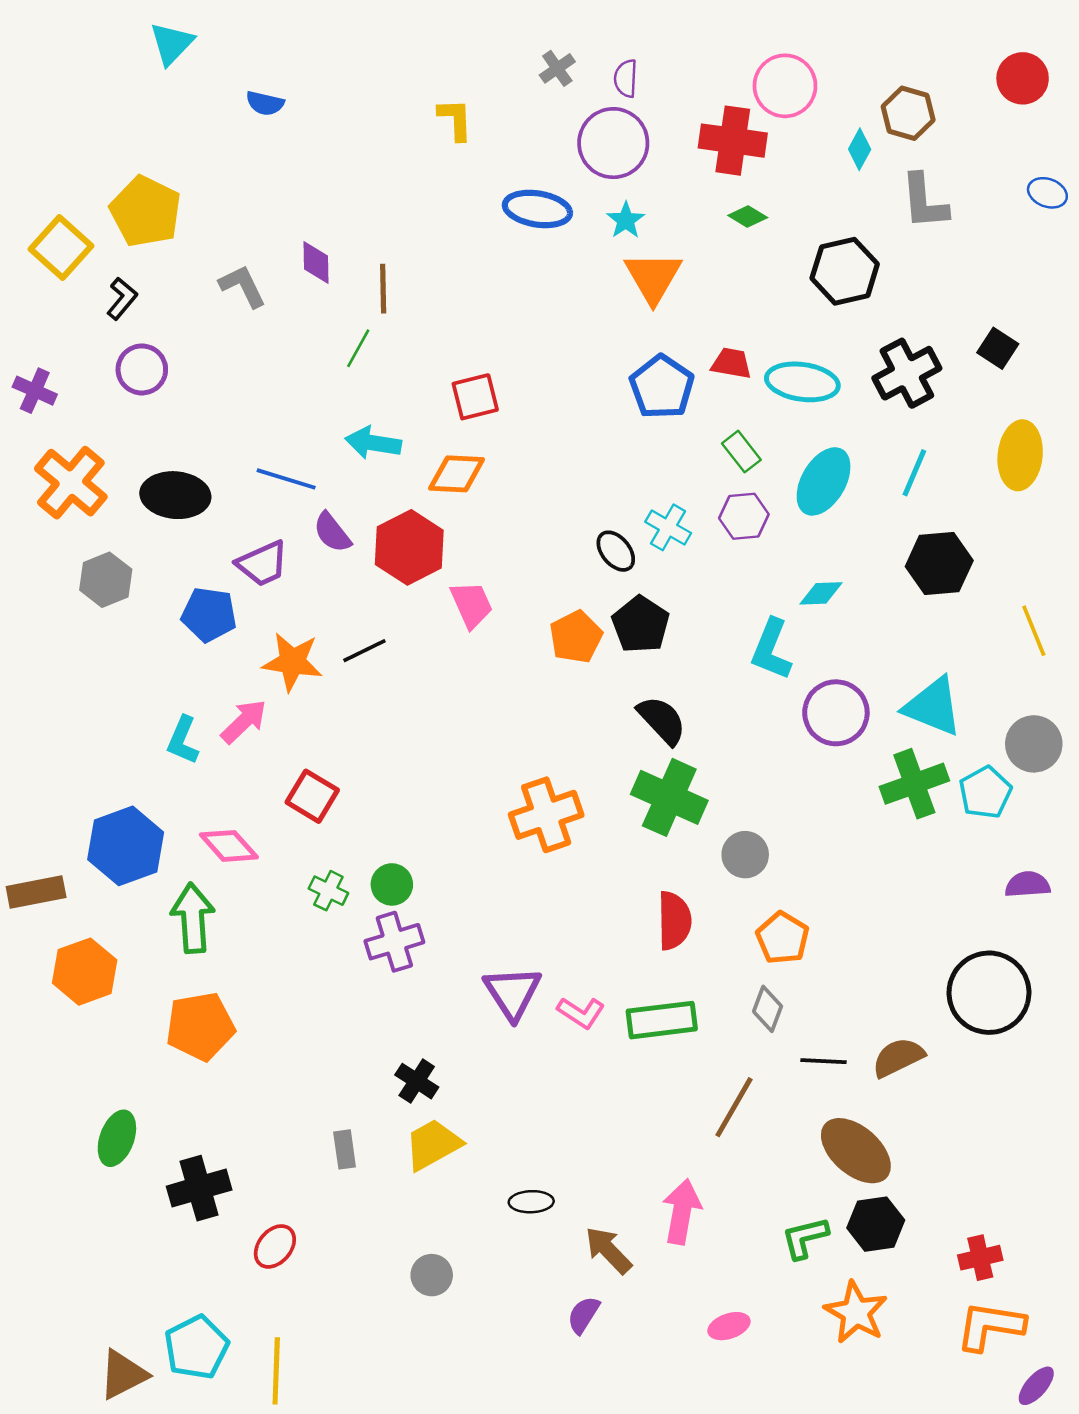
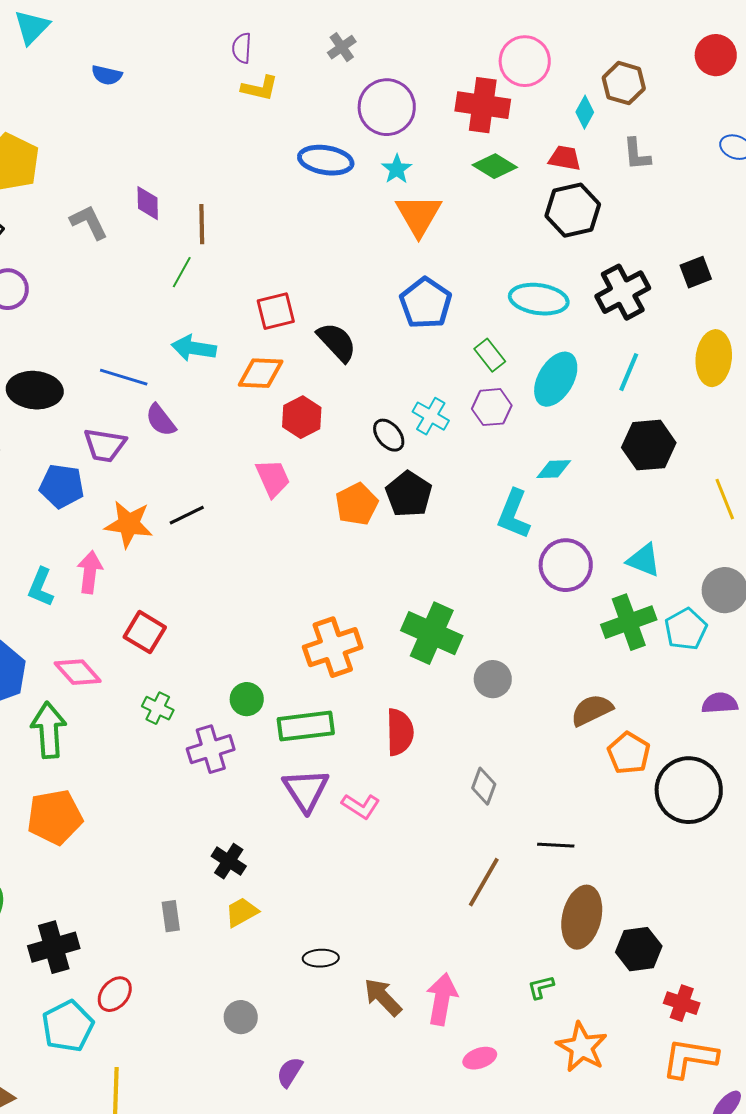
purple semicircle: (626, 78) -> (242, 48), moved
yellow L-shape: (455, 119) -> (260, 88), turned 105
gray L-shape: (924, 202) -> (637, 154), size x0.7
green diamond: (748, 216) -> (495, 166), size x1.4
black square: (998, 348) -> (696, 272), turned 36
red trapezoid: (731, 363) -> (565, 158), moved
red hexagon: (409, 547) -> (302, 417), moved, size x0.7
purple trapezoid: (262, 564) -> (105, 445), turned 33
cyan triangle: (933, 707) -> (644, 560), size x0.7
black semicircle: (662, 720) -> (337, 342), moved
pink arrow: (244, 722) -> (90, 572), turned -39
green circle: (392, 884) -> (247, 699), moved
red semicircle: (674, 921) -> (400, 732), moved
orange pentagon: (782, 938) -> (629, 753), moved
gray diamond: (768, 1009) -> (484, 786), moved
green rectangle: (662, 1020) -> (306, 726), moved
brown semicircle: (898, 1057) -> (592, 710), moved
yellow trapezoid: (433, 1144) -> (242, 912), size x0.7
brown ellipse: (856, 1151) -> (582, 917), turned 62
pink arrow: (682, 1212) -> (442, 999), moved
black hexagon: (876, 1224) -> (639, 949), moved
green L-shape: (805, 1238) -> (541, 987), size x0.7
red cross: (980, 1258) -> (682, 1003), turned 32
purple semicircle: (583, 1315) -> (290, 1072), moved
cyan pentagon: (197, 1347) -> (68, 1026), moved

